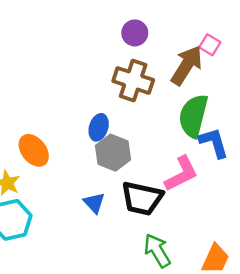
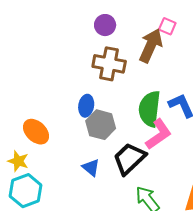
green semicircle: (193, 116) -> (150, 109), moved
black trapezoid: (142, 198) -> (129, 159), turned 132

